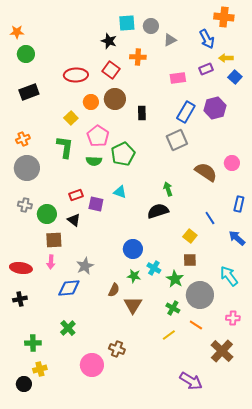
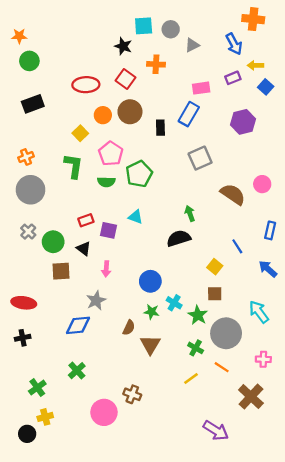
blue rectangle: (186, 112) -> (189, 114), moved
gray cross: (25, 205) -> (28, 232), turned 32
pink arrow: (51, 262) -> (106, 269), moved
green cross: (33, 343) -> (37, 388), turned -35

